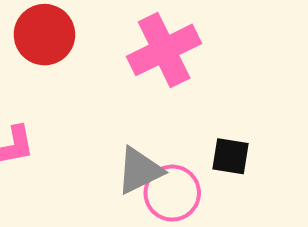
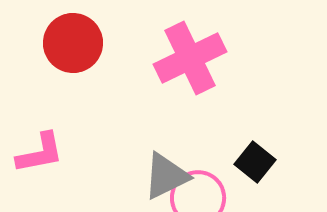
black square: (230, 156) -> (255, 162), turned 30

